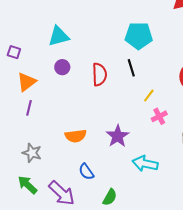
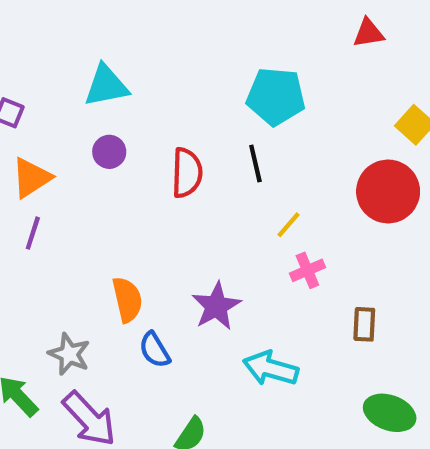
orange semicircle: (76, 136) -> (127, 300), turned -100
gray star: (32, 153) -> (69, 354), moved
blue semicircle: (86, 172) -> (155, 350), moved

